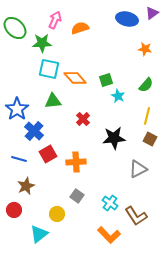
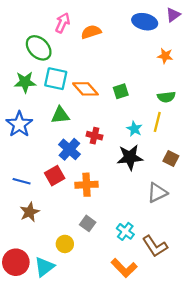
green ellipse: (15, 28) -> (39, 48), moved
green star: (42, 43) -> (25, 82), moved
green semicircle: (146, 85) -> (166, 97), turned 42
cyan star: (118, 96) -> (134, 129), moved
yellow line: (147, 116) -> (157, 122), moved
red cross: (83, 119) -> (94, 136), turned -32
blue cross: (34, 131) -> (69, 149), moved
red circle: (14, 210) -> (16, 262), moved, size x1.5

